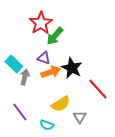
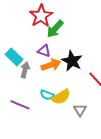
purple line: (20, 112) -> (20, 105), turned -30
cyan semicircle: (47, 125) -> (47, 95), moved

